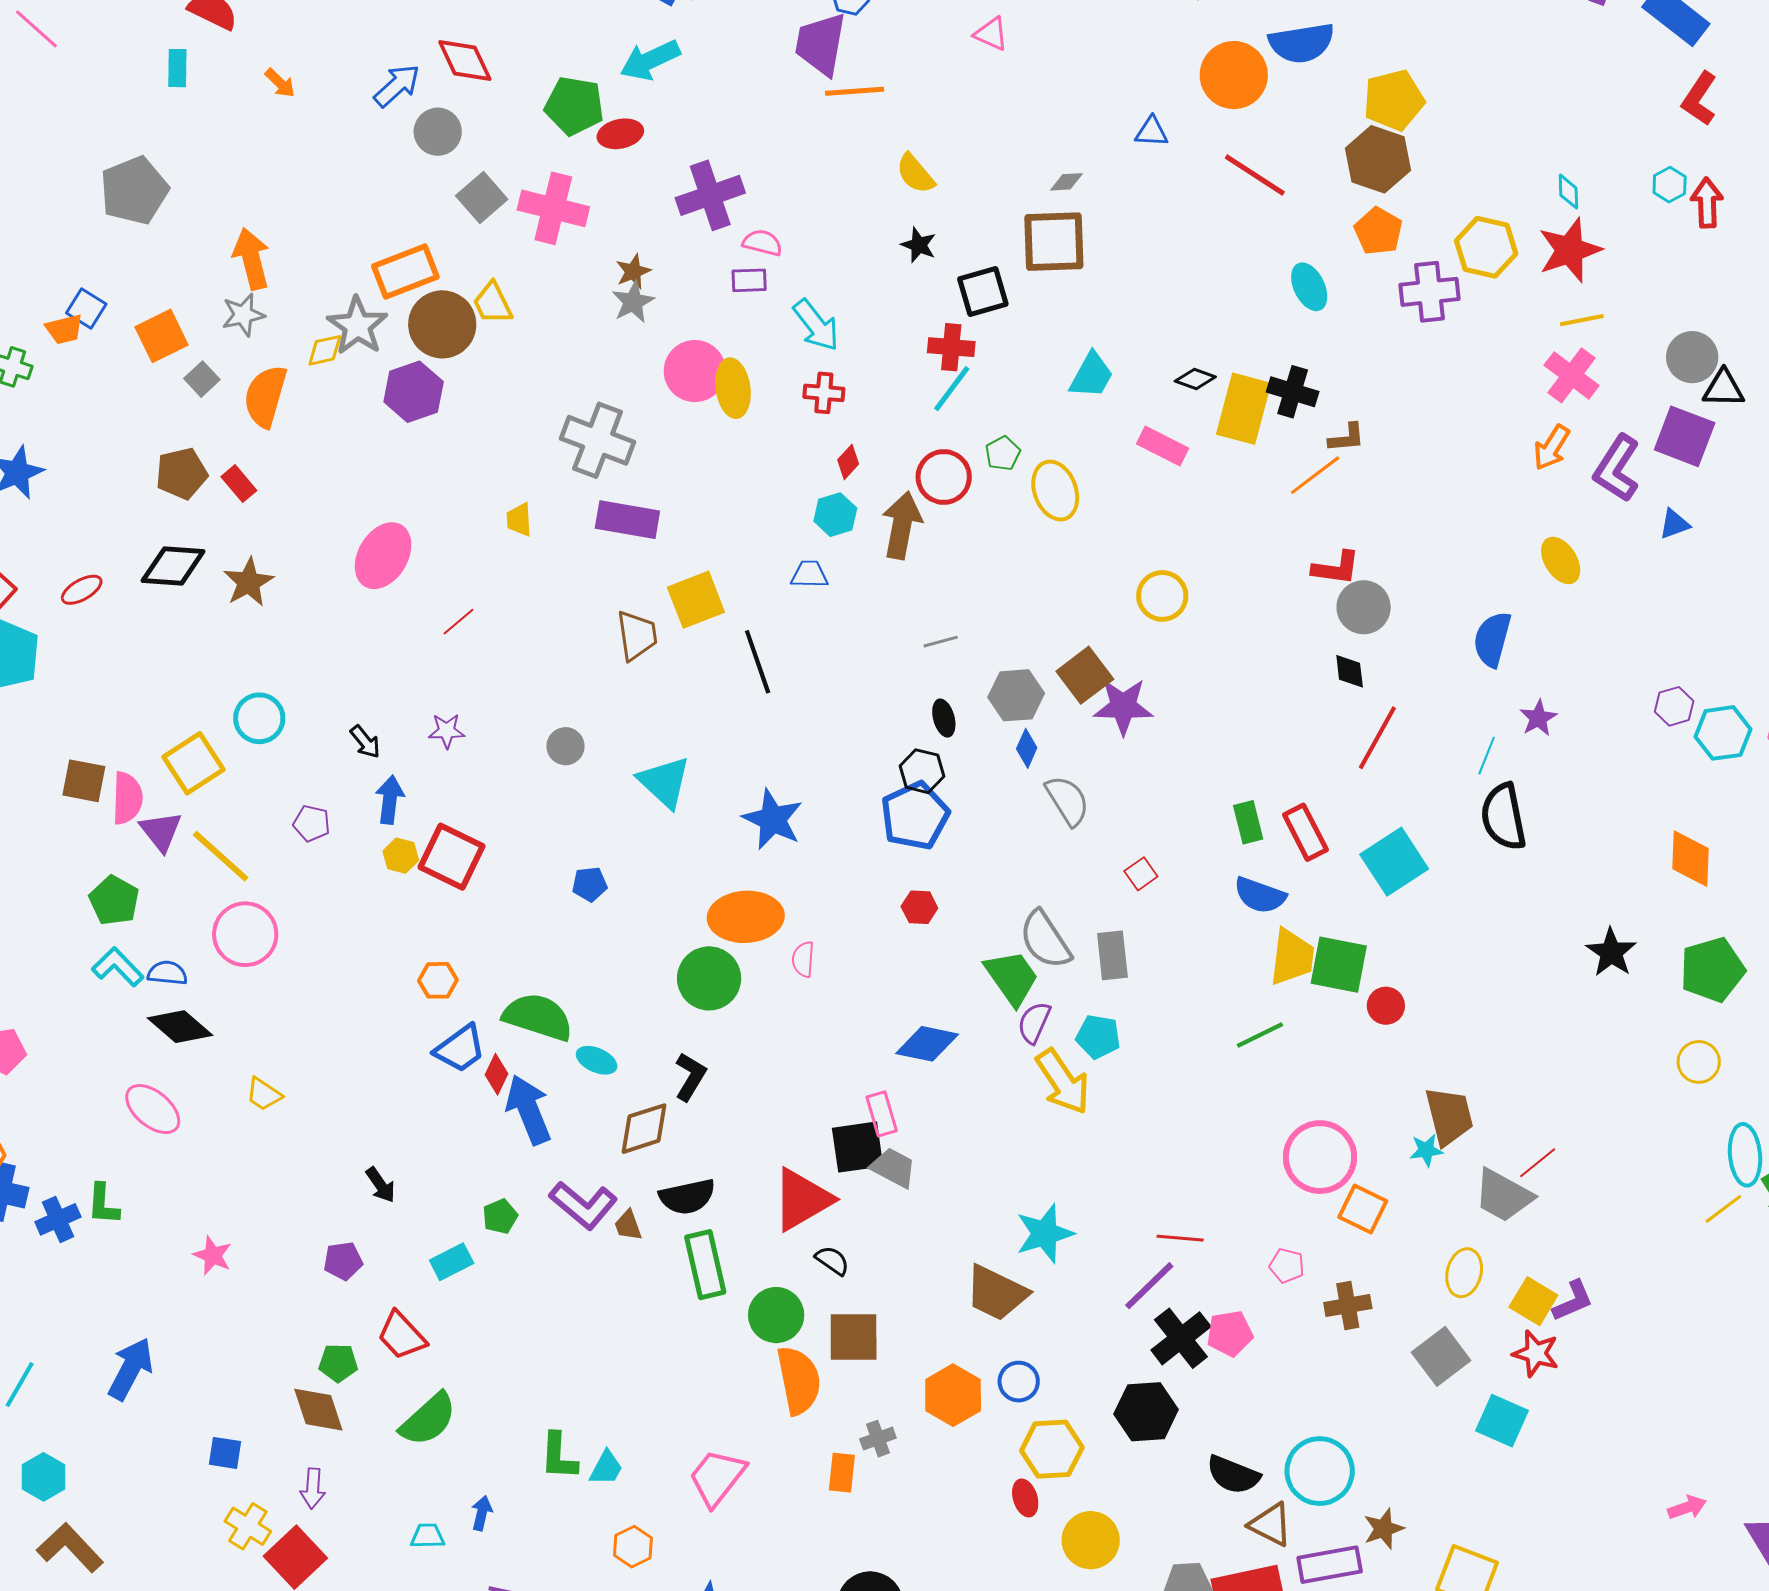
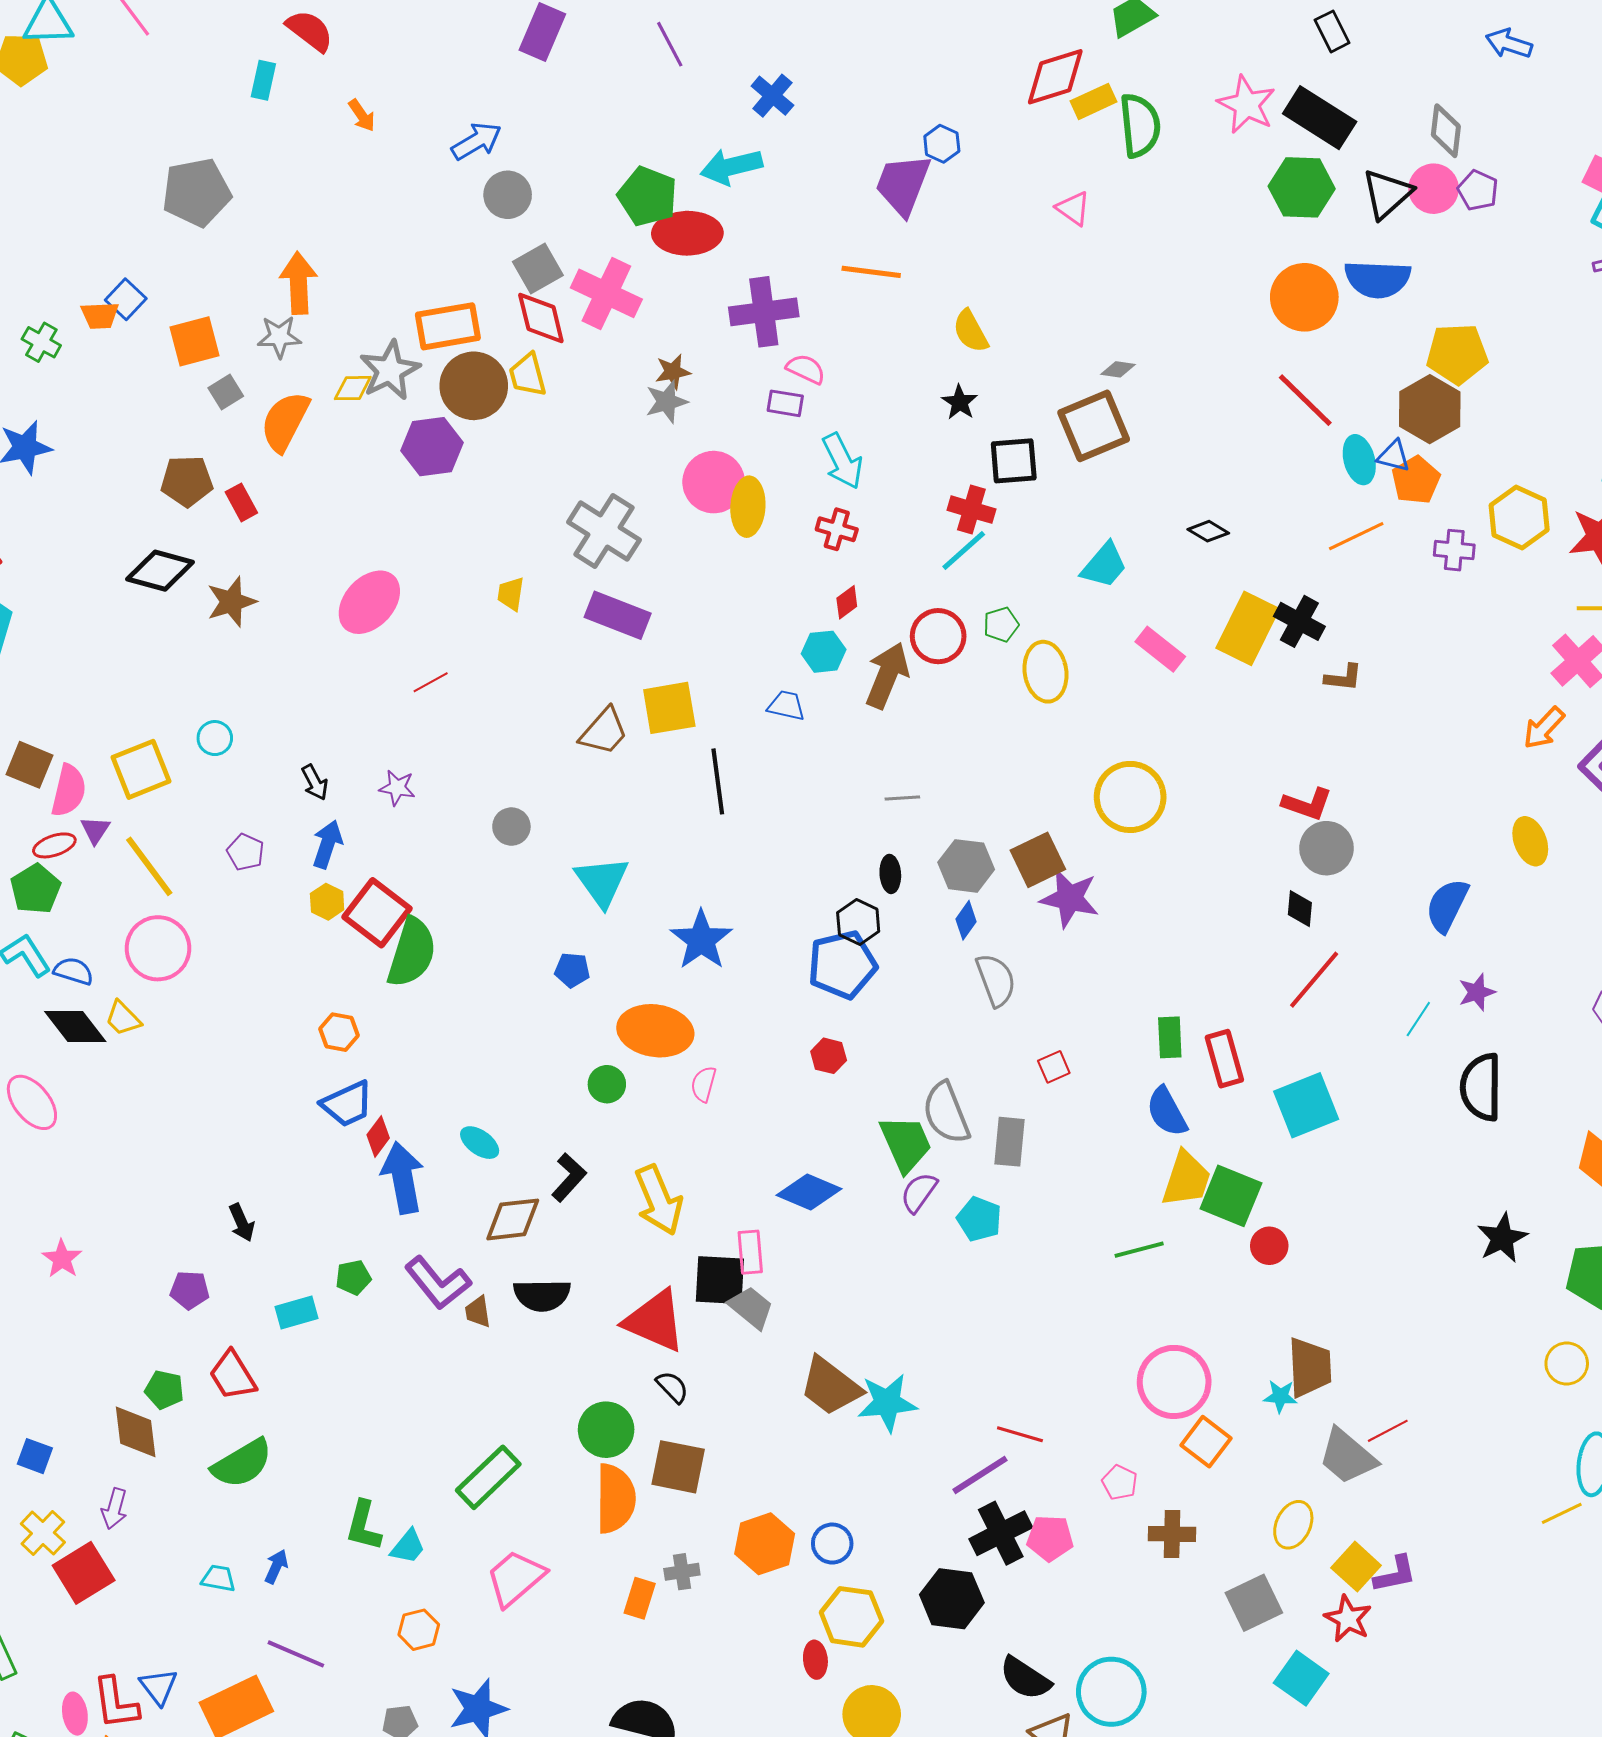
red diamond: (465, 60) -> (541, 318), moved
orange line: (855, 91) -> (871, 272), moved
blue triangle: (1152, 132) -> (1394, 456), moved
red ellipse: (620, 134) -> (687, 233), size x1.5
brown square: (1054, 242) -> (1094, 426), turned -32
cyan ellipse: (1309, 287) -> (1359, 460), moved
purple cross: (1430, 292) -> (1454, 550), size x0.7
black diamond: (1195, 379) -> (1208, 531), moved
orange line: (1315, 475) -> (1356, 536), moved
red ellipse: (82, 590) -> (54, 845), moved
yellow circle: (1162, 596) -> (1130, 797), size x1.4
brown trapezoid: (637, 636) -> (604, 732), turned 38
cyan circle: (259, 718) -> (215, 738), size x0.7
black semicircle: (1503, 817) -> (1481, 1087), moved
purple triangle: (161, 831) -> (95, 830), size x0.7
blue pentagon: (590, 884) -> (572, 970), moved
blue semicircle: (1260, 895) -> (1167, 1112), turned 30
green circle: (709, 978) -> (607, 1084), size x0.6
green semicircle: (538, 1017) -> (412, 952), moved, turned 78
yellow arrow: (1063, 1082) -> (659, 1200), moved
yellow trapezoid: (264, 1094) -> (123, 1018), moved
red triangle: (802, 1199) -> (655, 1321), turned 42
green rectangle: (705, 1265) -> (488, 1477), moved, turned 48
brown trapezoid: (996, 1293) -> (830, 1386), moved

